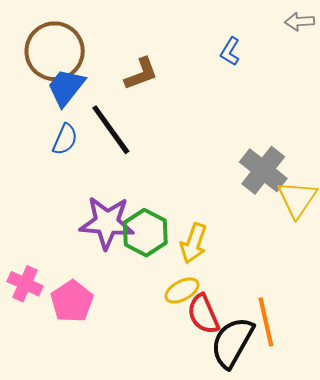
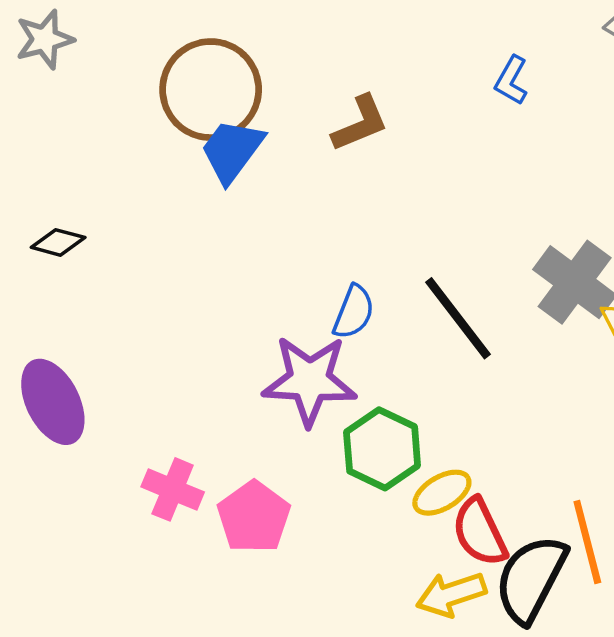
black line: (111, 130) -> (458, 318), moved
blue semicircle: (65, 139) -> (354, 312), moved
green hexagon: (145, 233) -> (382, 449), moved
yellow arrow: (194, 243) -> (451, 594), moved, turned 54

